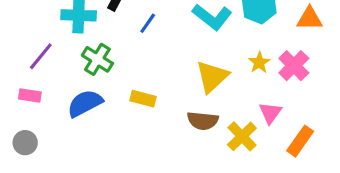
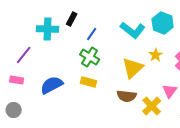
green cross: (97, 59) -> (90, 57), moved
yellow star: (259, 63) -> (156, 55), moved

